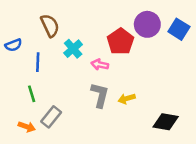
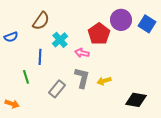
brown semicircle: (50, 26) -> (41, 21), turned 60
blue line: (38, 62) -> (40, 57), moved
gray rectangle: (51, 117) -> (57, 89), moved
orange arrow: (27, 127) -> (12, 104), moved

